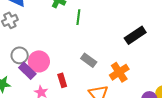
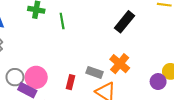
gray rectangle: (89, 60) -> (95, 72), moved
red rectangle: (62, 80) -> (71, 82), moved, turned 48

